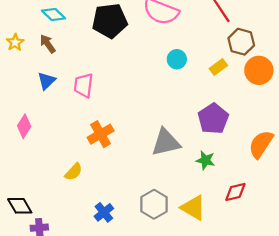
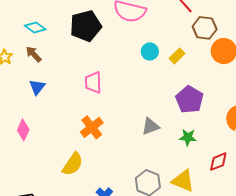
yellow rectangle: (218, 67) -> (177, 56), moved
pink trapezoid: (83, 85) -> (93, 82), moved
gray triangle: (166, 142) -> (150, 126), size x0.7
yellow semicircle: (74, 172) -> (73, 164), size x1.4

